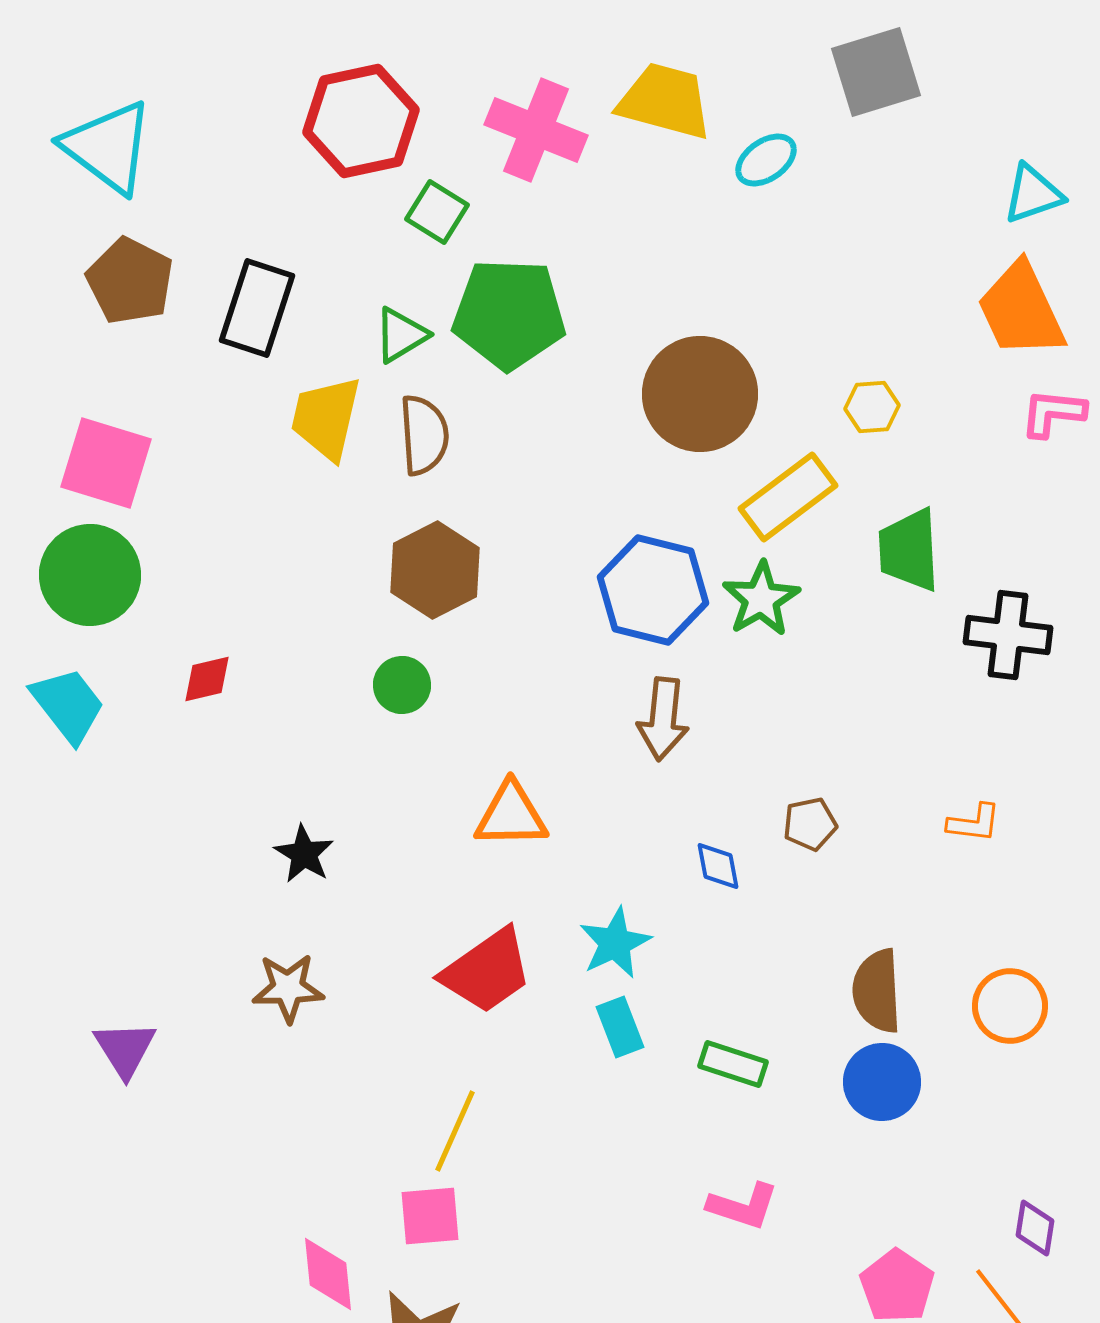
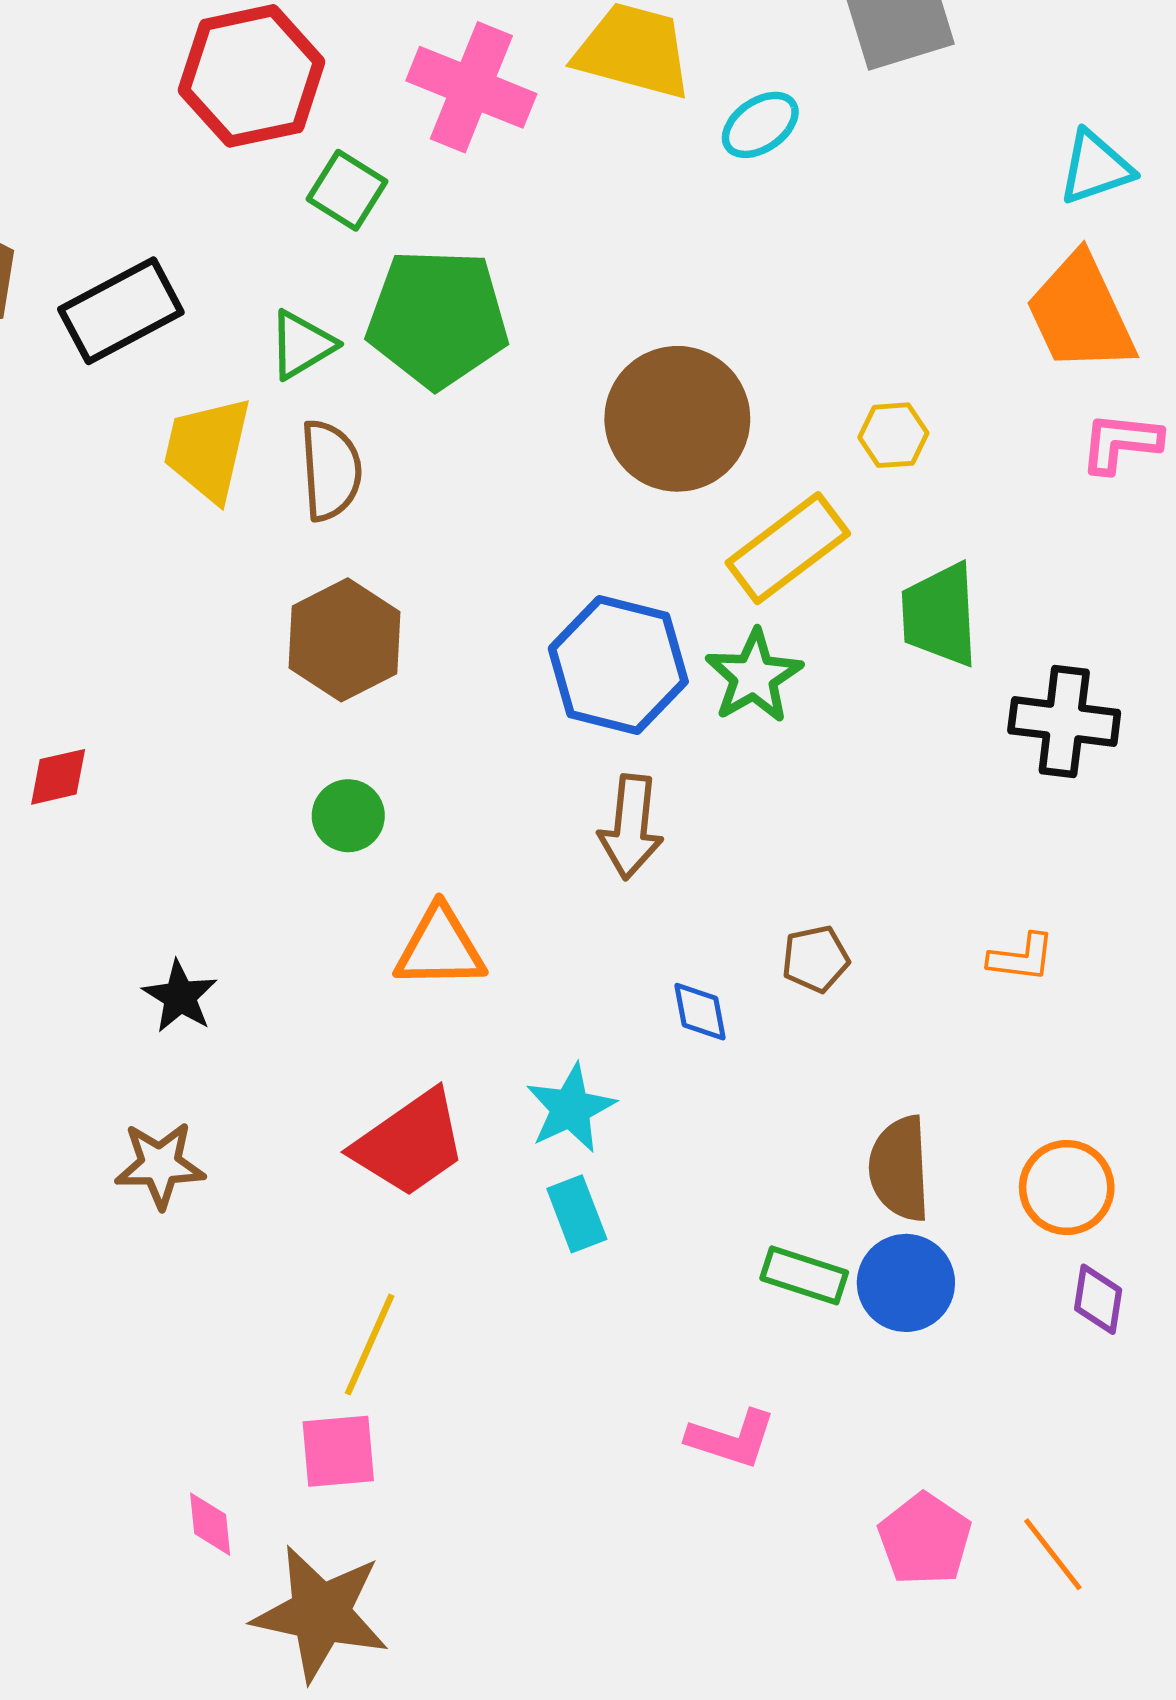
black rectangle: (257, 308) -> (121, 311), turned 44
green circle: (402, 685) -> (348, 816), moved
green rectangle: (733, 1064) -> (804, 1275), moved
purple diamond: (1035, 1228) -> (1098, 1299), moved
pink diamond: (328, 1274) -> (210, 1524), size x0.7

